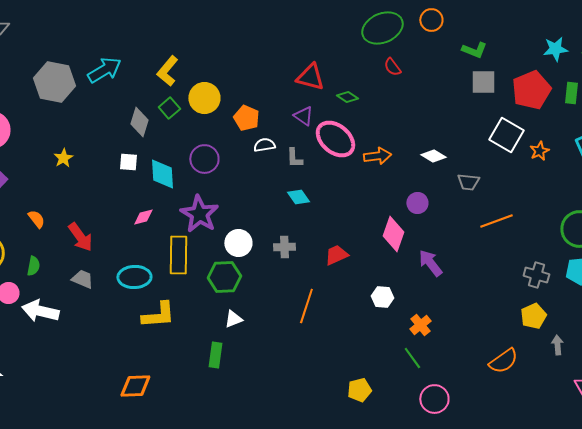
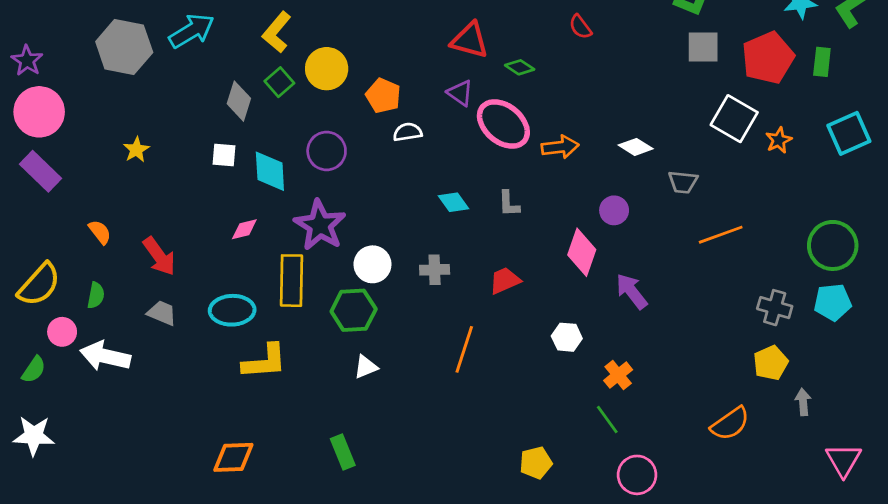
gray L-shape: (294, 158) -> (509, 204), moved
green rectangle: (215, 355) -> (343, 452), moved, turned -30

